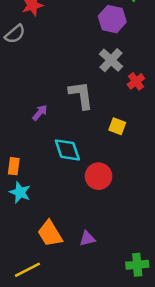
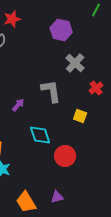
purple hexagon: (112, 19) -> (61, 30), moved
red cross: (136, 81) -> (96, 88), moved
purple triangle: (87, 239) -> (57, 197), moved

